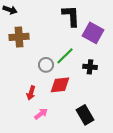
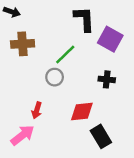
green line: (65, 56) -> (65, 55), moved
red diamond: (60, 85) -> (82, 111), moved
pink arrow: (41, 114) -> (23, 135), moved, size x1.5

